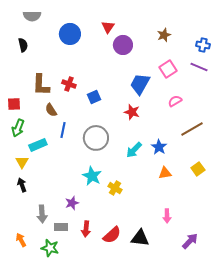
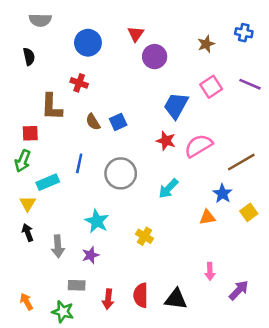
blue cross: (203, 45) -> (244, 33), moved
red cross: (69, 84) -> (79, 83), moved
pink semicircle: (175, 101) -> (199, 146), moved, size x1.6
red square: (14, 104) -> (30, 133), moved
brown semicircle: (51, 110) -> (93, 122), moved
blue star: (159, 147) -> (222, 194), moved
cyan star: (92, 176) -> (97, 221), moved
gray arrow: (42, 214) -> (58, 246), moved
red arrow: (86, 229) -> (108, 299), moved
red semicircle: (112, 235) -> (141, 295), turned 132
purple arrow: (190, 241) -> (239, 290), moved

